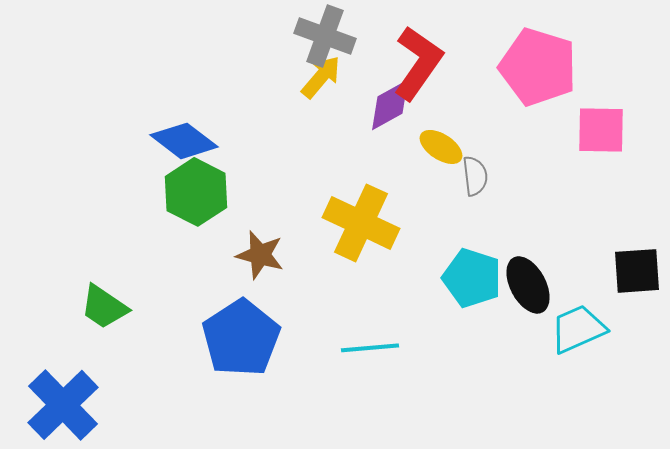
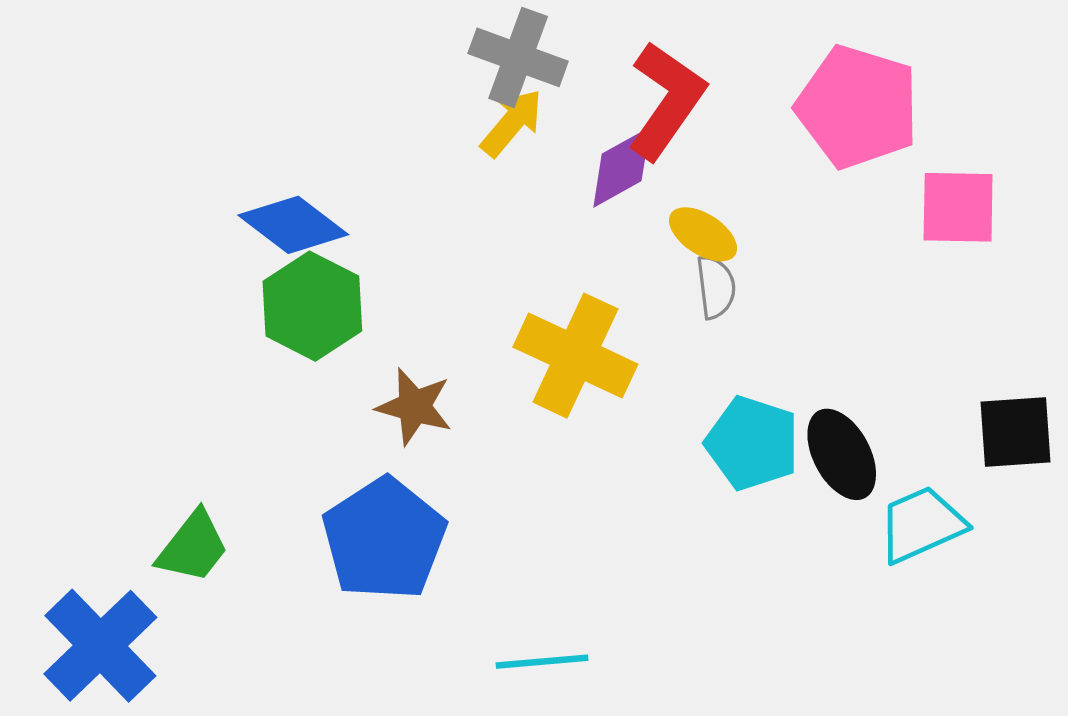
gray semicircle: (475, 176) -> (716, 287), moved
green trapezoid: (104, 307) -> (193, 547), moved, turned -86
cyan line: (370, 348) -> (542, 662), moved

